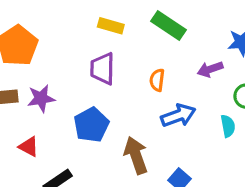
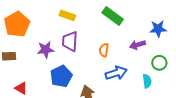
yellow rectangle: (111, 26) -> (67, 15), moved
purple star: (41, 98) -> (46, 50), moved

